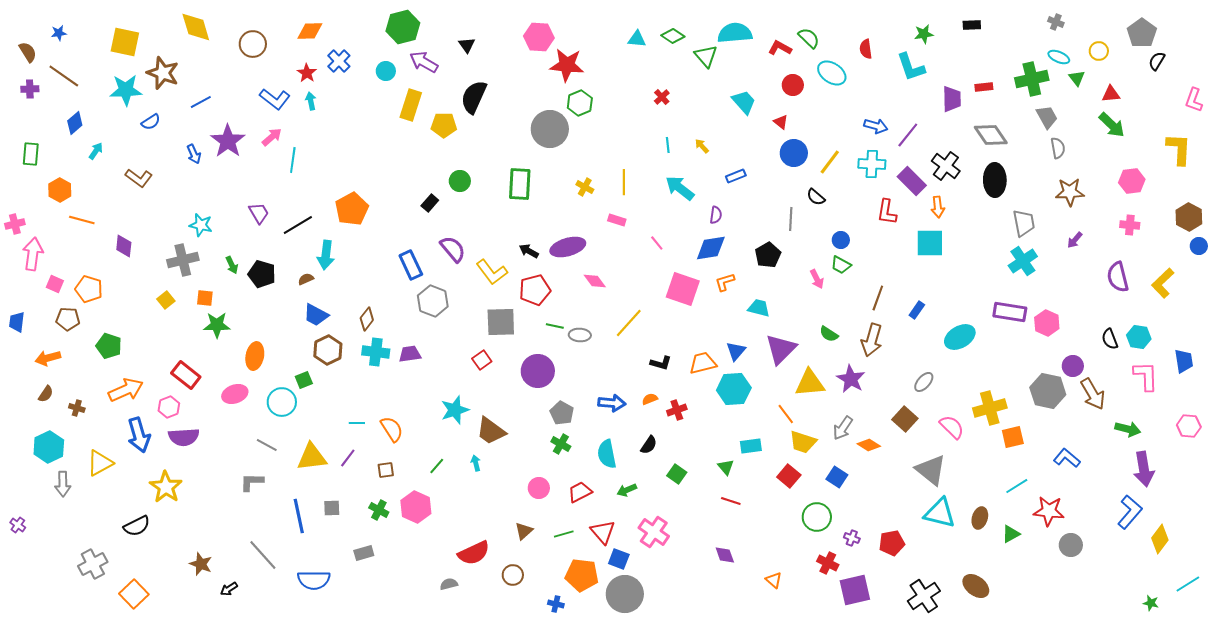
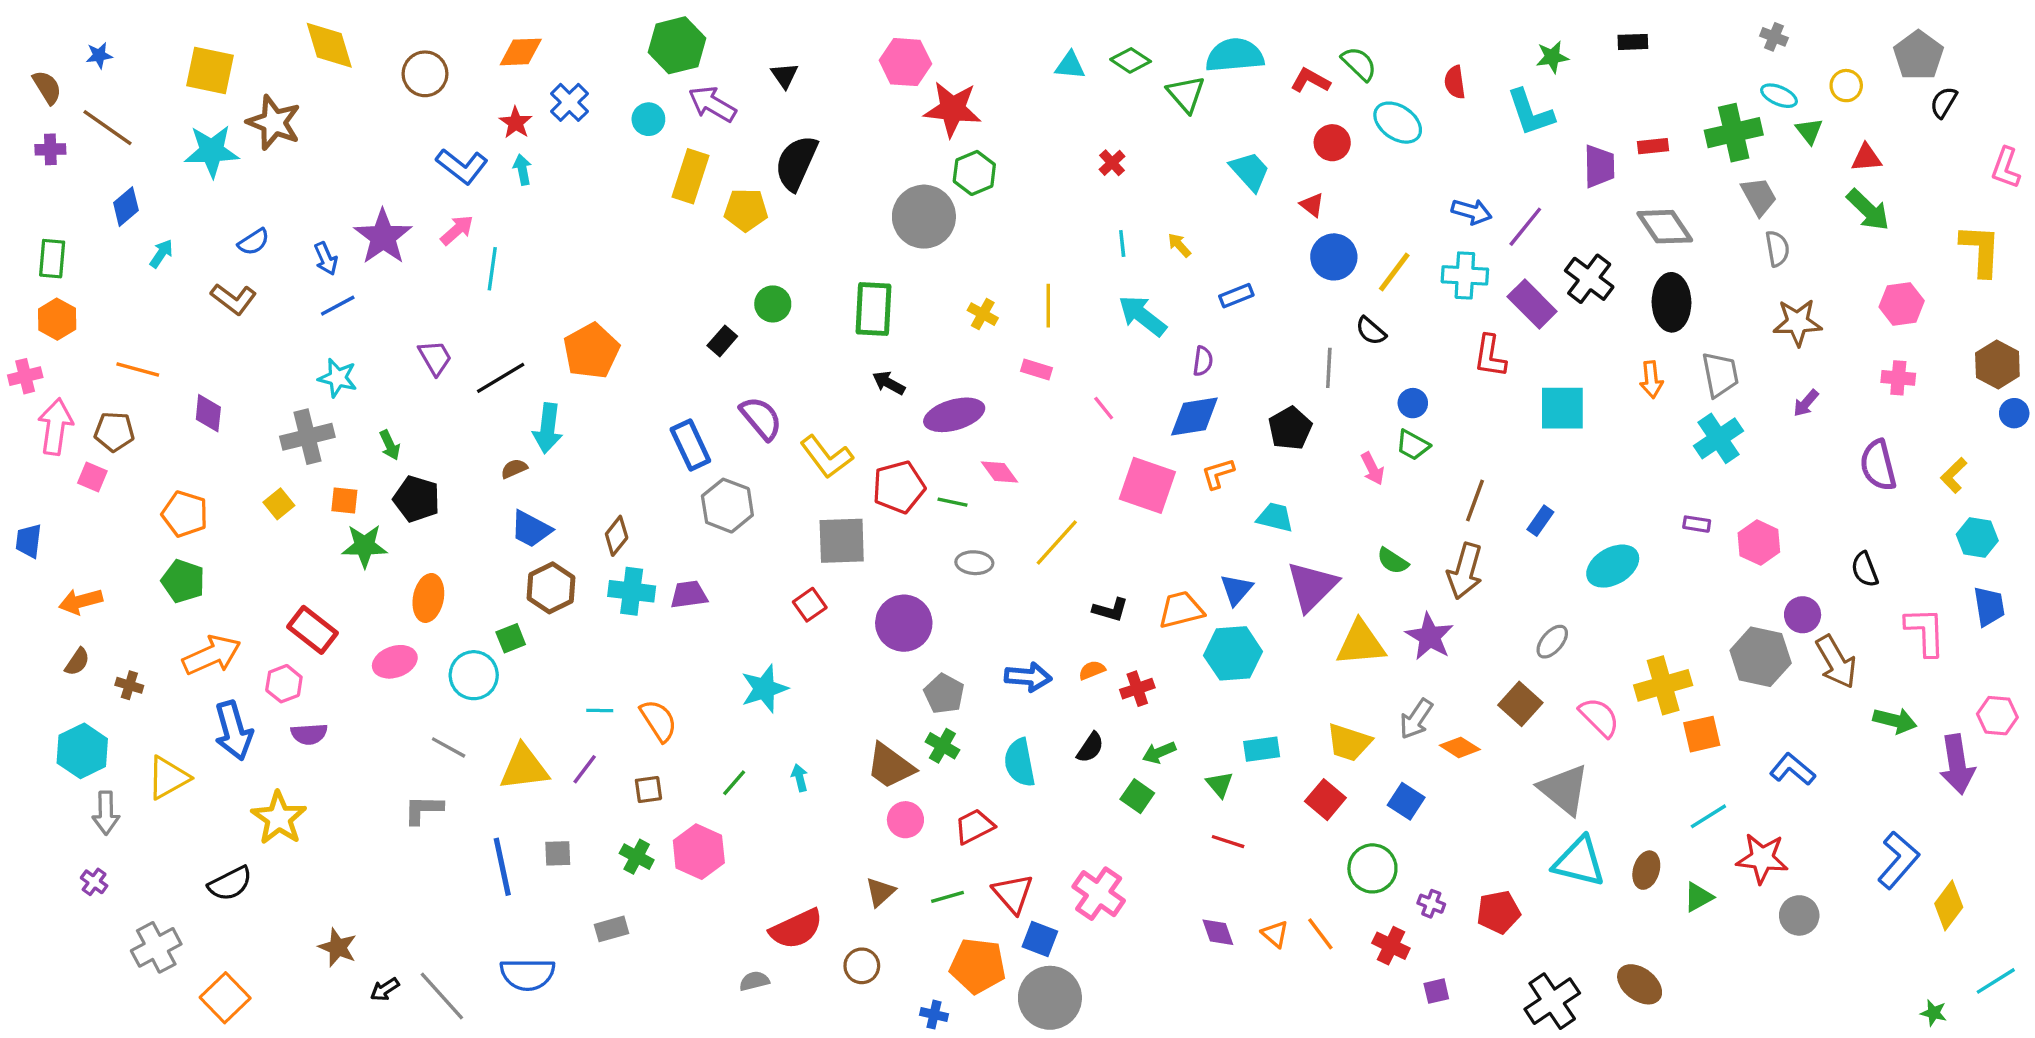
blue line: (201, 102) -> (338, 306), moved
blue semicircle: (151, 122) -> (254, 242), moved
orange hexagon: (60, 190) -> (57, 319), moved
orange arrow: (938, 207) -> (1651, 380), moved
black arrow: (529, 251) -> (889, 383), moved
black pentagon: (262, 274) -> (417, 499), moved
yellow L-shape: (1163, 283) -> (1954, 475), size x0.7
orange pentagon: (89, 289) -> (185, 514), moved
purple rectangle: (1010, 312) -> (1697, 524), size x0.5
brown pentagon: (68, 319) -> (114, 432), moved
green line: (555, 326) -> (953, 502), moved
cyan hexagon: (1139, 337) -> (1977, 537), moved
orange line: (786, 414) -> (1320, 934), moved
brown trapezoid: (491, 431) -> (890, 766), moved
purple semicircle: (184, 437) -> (309, 734), size x0.7
purple arrow: (1144, 469) -> (1957, 764), moved
green arrow: (627, 490) -> (1159, 753), moved
purple cross: (18, 525) -> (94, 882), moved
gray line: (263, 555) -> (442, 996), moved
orange triangle: (774, 580) -> (1275, 934), moved
purple square: (855, 590) -> (1436, 991), size x0.5

